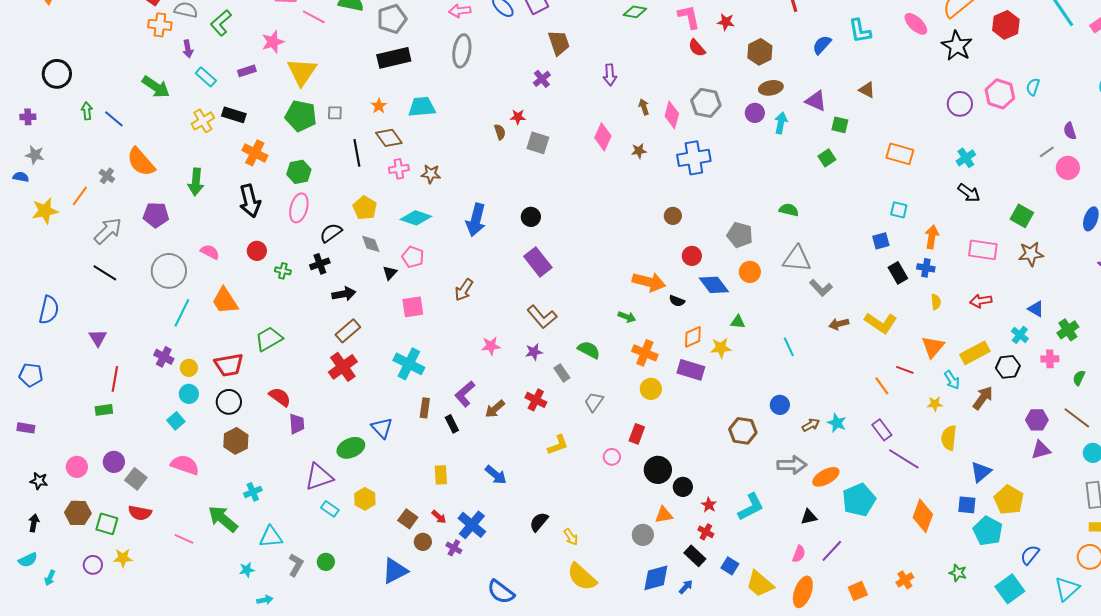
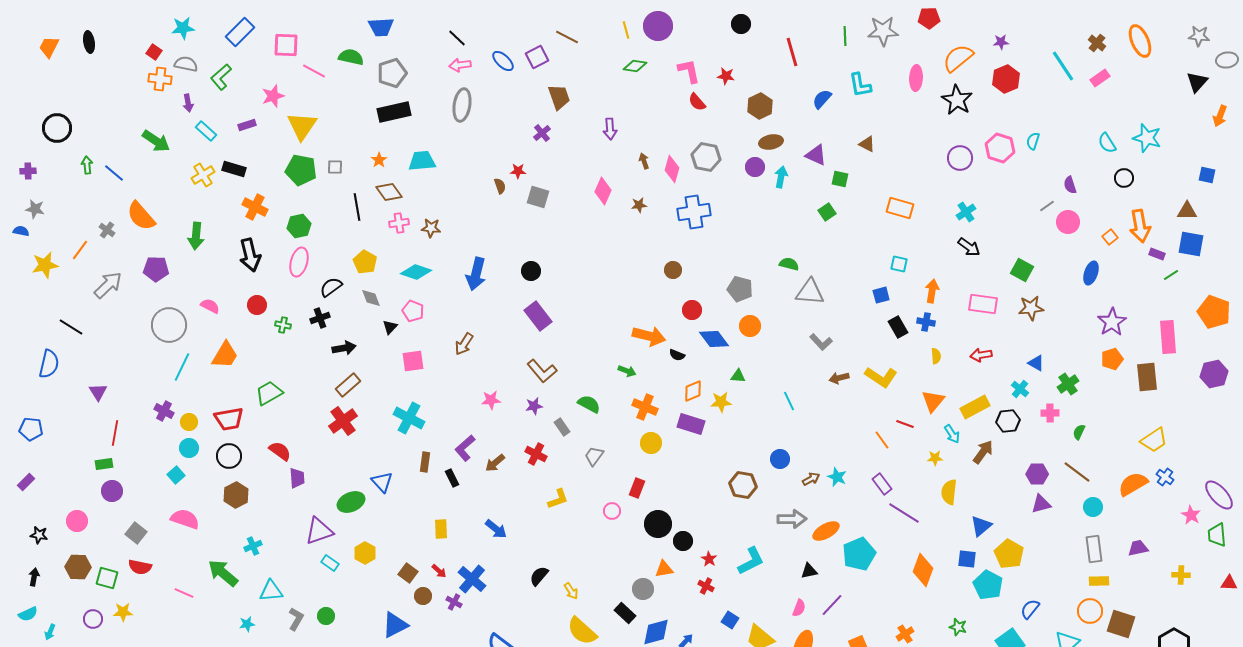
pink ellipse: (916, 24) -> (916, 78), turned 50
gray triangle: (797, 259) -> (810, 292), moved
black line: (105, 273) -> (71, 327), moved
orange trapezoid: (225, 301) -> (225, 355), turned -116
purple rectangle: (26, 428) -> (26, 482), turned -54
purple circle: (114, 462) -> (112, 491), moved
black rectangle: (695, 556) -> (625, 613), moved

